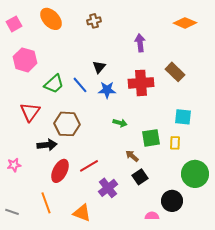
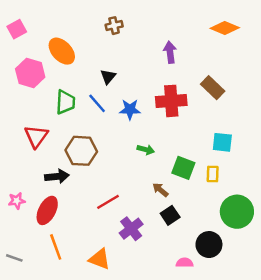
orange ellipse: (51, 19) -> (62, 51), moved
black triangle: (99, 67) -> (108, 77), moved
green trapezoid: (54, 84) -> (65, 102), turned -45
green square: (151, 138) -> (183, 168), turned 30
red ellipse: (60, 171) -> (47, 210), moved

